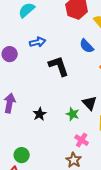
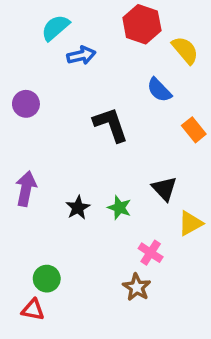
blue arrow: (38, 42) -> (81, 55), moved
green star: (73, 114) -> (119, 208), moved

